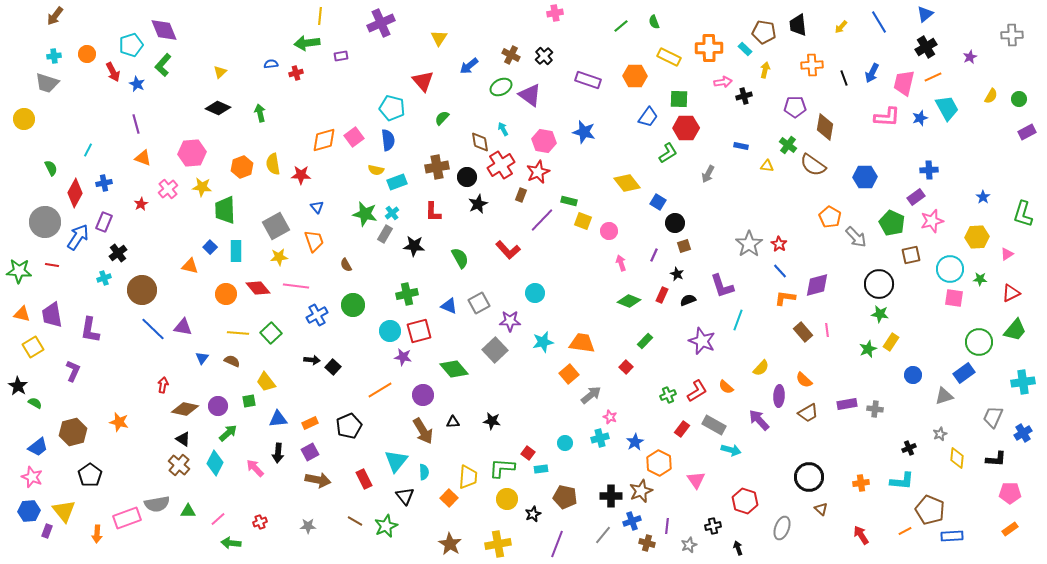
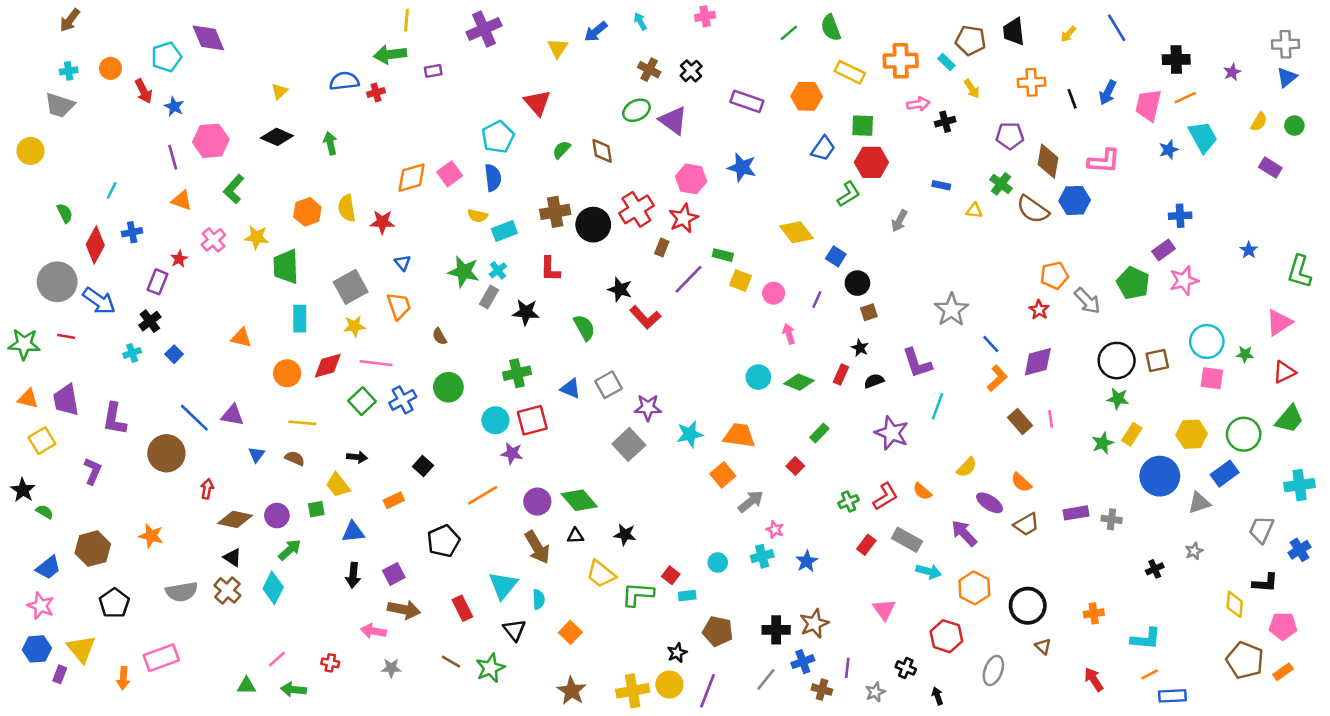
blue triangle: (925, 14) -> (1287, 77), moved
green semicircle: (654, 22) -> (831, 28), size x1.5
black cross: (926, 47) -> (1176, 59), turned 30
blue semicircle: (271, 64) -> (344, 81), size x1.6
green L-shape: (163, 65) -> (234, 189), moved
blue arrow: (469, 66) -> (596, 32), moved
yellow arrow: (765, 70) -> (972, 89), turned 133
cyan pentagon: (392, 108) -> (498, 137), turned 30
pink L-shape: (887, 117) -> (1104, 161), moved
cyan arrow: (503, 129) -> (640, 21), moved
purple rectangle: (1027, 132) -> (1270, 167), moved, turned 60
brown diamond: (480, 142) -> (602, 151), moved
pink hexagon: (192, 153) -> (211, 141), moved
black circle: (467, 177) -> (593, 225), size x1.4
blue hexagon: (865, 177) -> (1075, 200), moved
black star: (478, 204) -> (620, 289), moved, turned -30
orange pentagon: (830, 217) -> (1054, 275), turned 30
purple rectangle: (104, 222) -> (158, 282), moved
blue arrow: (78, 237) -> (99, 301), turned 92
yellow hexagon: (977, 237) -> (1192, 434), moved
red star: (779, 244) -> (1039, 310), moved
blue square: (210, 247) -> (174, 354), moved
pink triangle: (1007, 254) -> (1279, 322), size x1.6
purple line: (654, 255) -> (817, 300), moved
brown square: (911, 255) -> (1157, 361), moved
red diamond: (258, 288) -> (328, 366), turned -65
brown circle: (142, 290) -> (166, 453), moved
cyan circle: (535, 293) -> (758, 377), moved
orange L-shape: (785, 298) -> (997, 378), turned 130
green square: (271, 333) -> (362, 401), moved
black arrow: (312, 360) -> (357, 457), moved
green diamond: (454, 369) -> (579, 500), moved
blue circle: (913, 375) -> (1160, 476), size x1.8
purple ellipse: (779, 396) -> (990, 503), turned -60
orange rectangle: (310, 423) -> (394, 500), moved
yellow diamond: (957, 458) -> (1235, 604), moved
orange hexagon: (659, 463) -> (974, 588), moved
pink arrow: (255, 468) -> (373, 631), moved, turned -36
yellow trapezoid: (468, 477) -> (601, 574), moved, turned 125
cyan L-shape: (902, 481) -> (1146, 639), moved
yellow circle: (507, 499) -> (669, 684), moved
gray semicircle: (157, 504) -> (182, 592), moved
brown pentagon: (930, 510) -> (1245, 660), moved
green triangle: (188, 511) -> (246, 686), moved
red cross: (260, 522) -> (330, 663), turned 32
black cross: (713, 526) -> (906, 668), turned 35
blue rectangle: (952, 536) -> (1172, 696), moved

